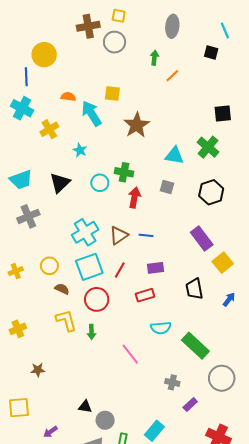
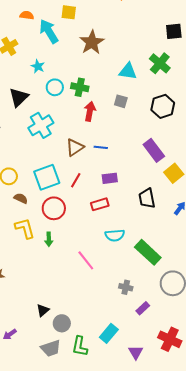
cyan circle: (100, 183) -> (55, 87), moved
cyan cross: (85, 232) -> (41, 125), moved
black triangle: (85, 407) -> (43, 310), turned -48

